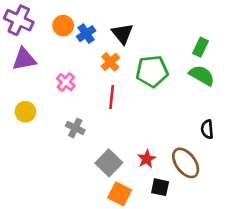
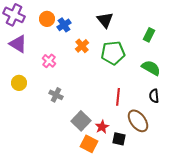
black triangle: (122, 34) -> (105, 20), moved
purple triangle: (24, 59) -> (18, 44), turned 42
green semicircle: (202, 75) -> (151, 68), moved
red line: (112, 97) -> (118, 97), moved
red star: (147, 159) -> (102, 127), moved

